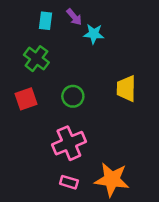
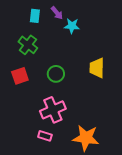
pink rectangle: (69, 182) -> (45, 136), moved

